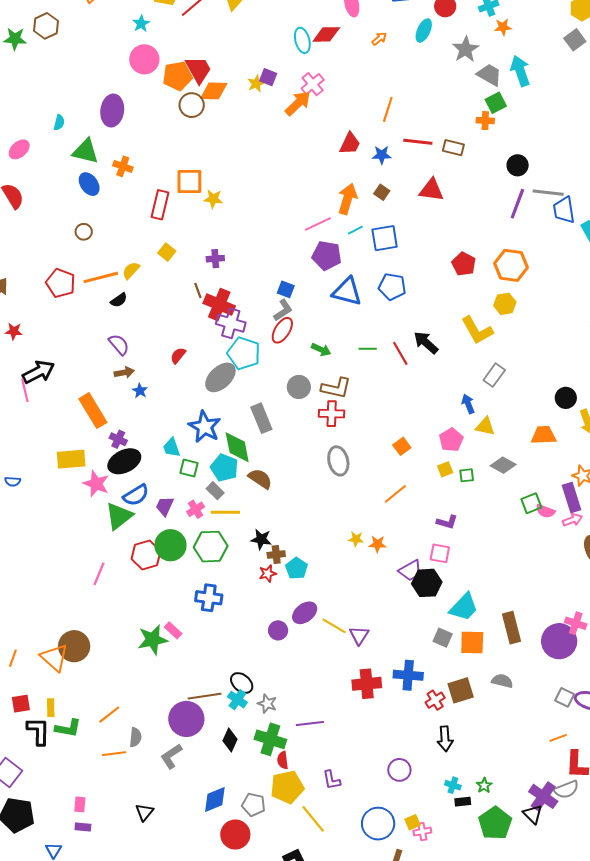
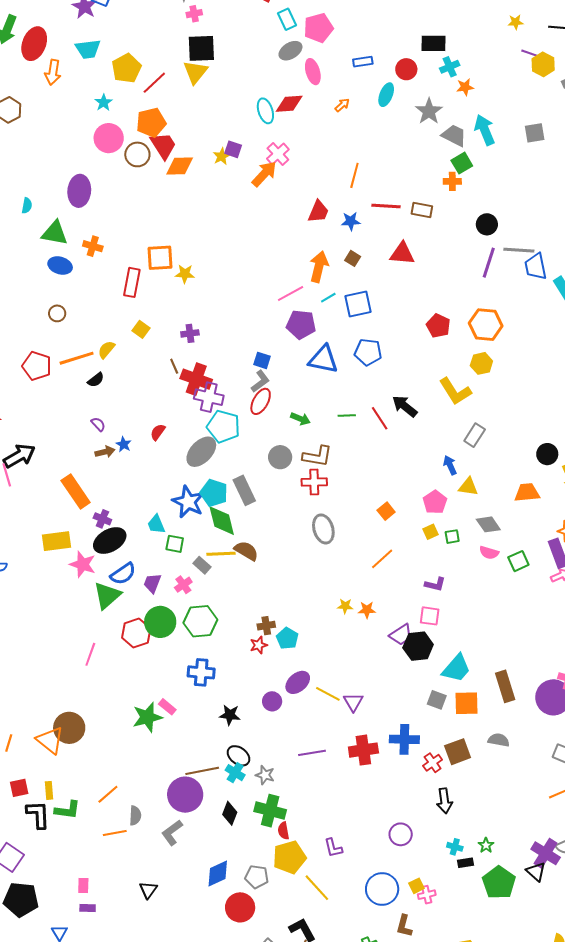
gray square: (575, 40) -> (535, 133), moved, turned 30
orange pentagon: (177, 76) -> (151, 123), moved
brown circle: (192, 105) -> (137, 154), moved
blue ellipse: (89, 184) -> (60, 266), turned -35
purple semicircle: (119, 345) -> (98, 424), size x0.7
blue star: (140, 391) -> (124, 444), moved
gray diamond: (503, 465) -> (488, 524), turned 30
cyan pentagon: (224, 468) -> (214, 493), moved
pink semicircle: (545, 511) -> (489, 553), moved
yellow line: (225, 512) -> (221, 554), moved
black star: (261, 539) -> (230, 715), moved
purple line: (310, 724) -> (312, 753), moved

